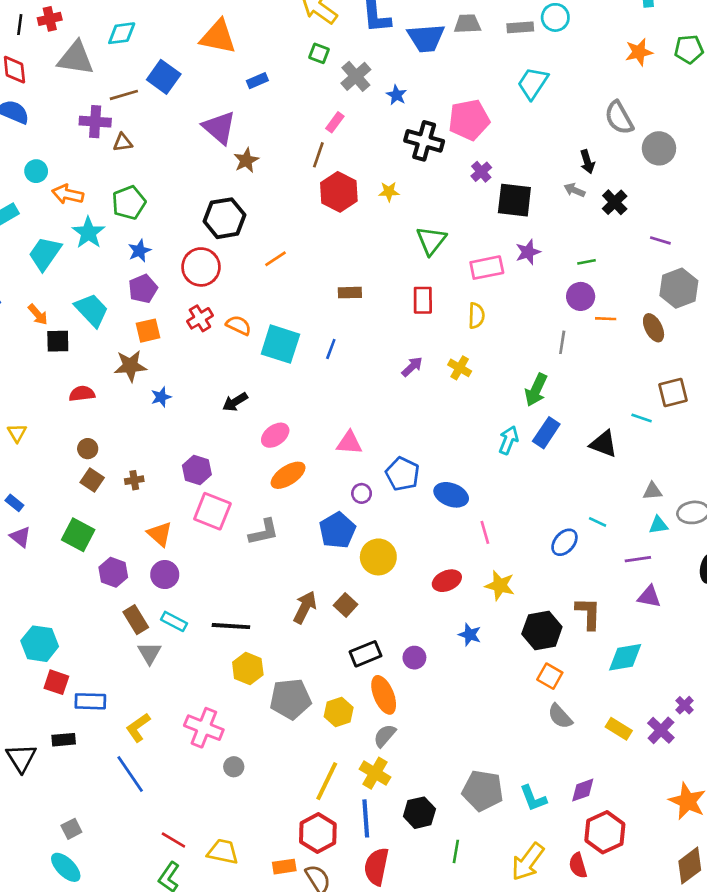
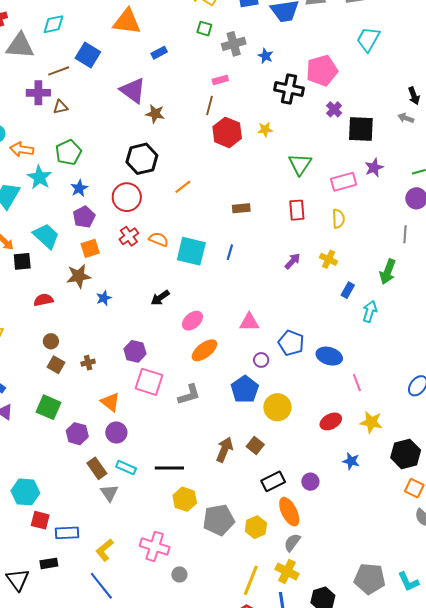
gray cross: (356, 76) -> (234, 44), turned 30
pink rectangle: (335, 122) -> (220, 80), turned 42
brown star: (246, 160) -> (155, 114), turned -30
blue rectangle: (546, 433) -> (348, 290), moved, size x0.7

